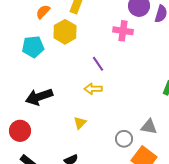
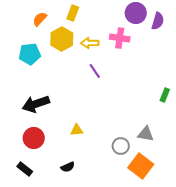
yellow arrow: (93, 89) -> (90, 43), moved
yellow triangle: (80, 123) -> (77, 130), turned 40
red circle: (20, 131) -> (34, 138), moved

